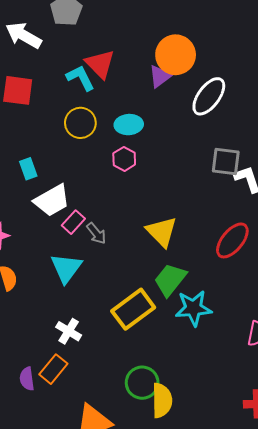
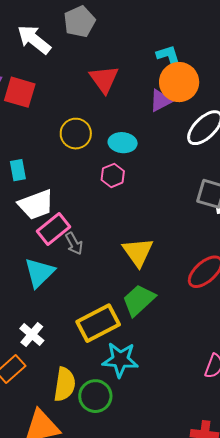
cyan L-shape: (80, 78) -> (170, 58), moved
pink rectangle: (73, 222) -> (53, 229), size x1.4
cyan star: (193, 308) -> (120, 360), moved
yellow semicircle: (162, 400) -> (65, 384), moved

